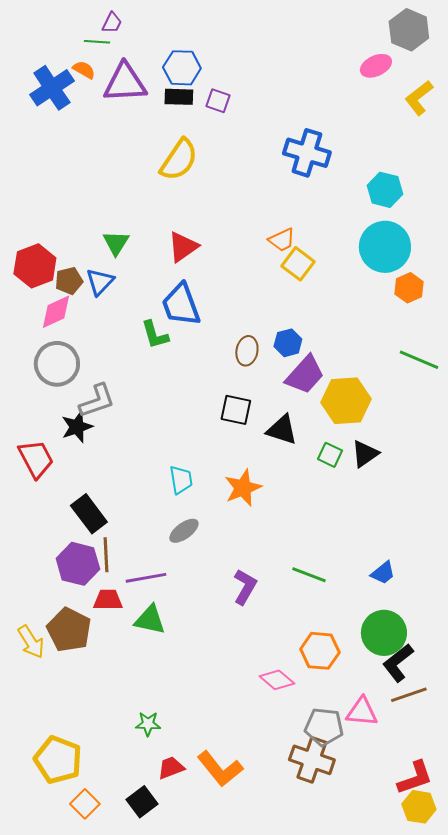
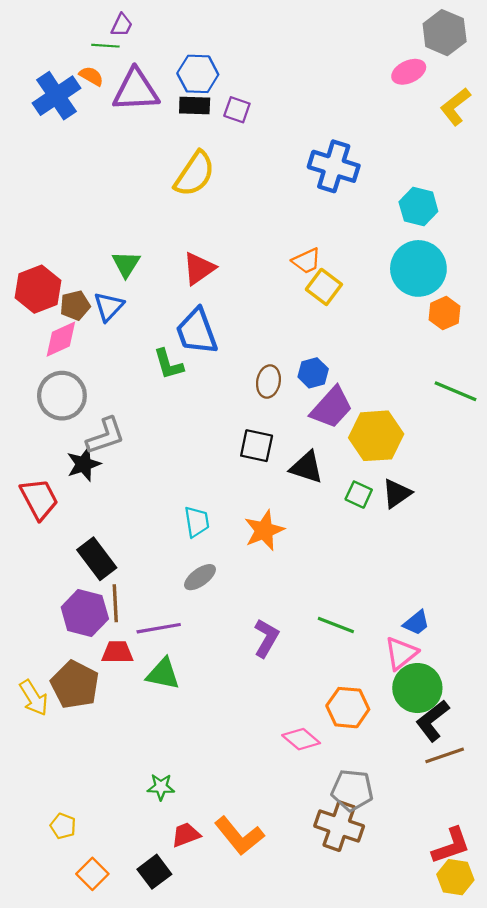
pink triangle: (362, 712) -> (401, 653), moved, turned -44
yellow pentagon: (58, 760) -> (63, 826), size x0.5

